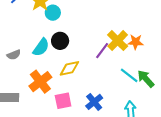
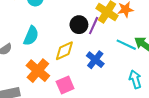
black circle: (60, 41) -> (79, 25), moved
blue cross: (94, 102) -> (95, 60), moved

